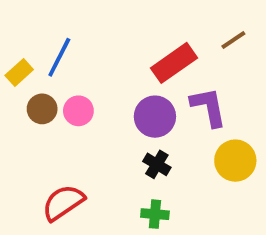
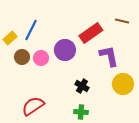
brown line: (233, 40) -> (122, 21), turned 48
purple circle: (155, 117) -> (65, 50), moved

